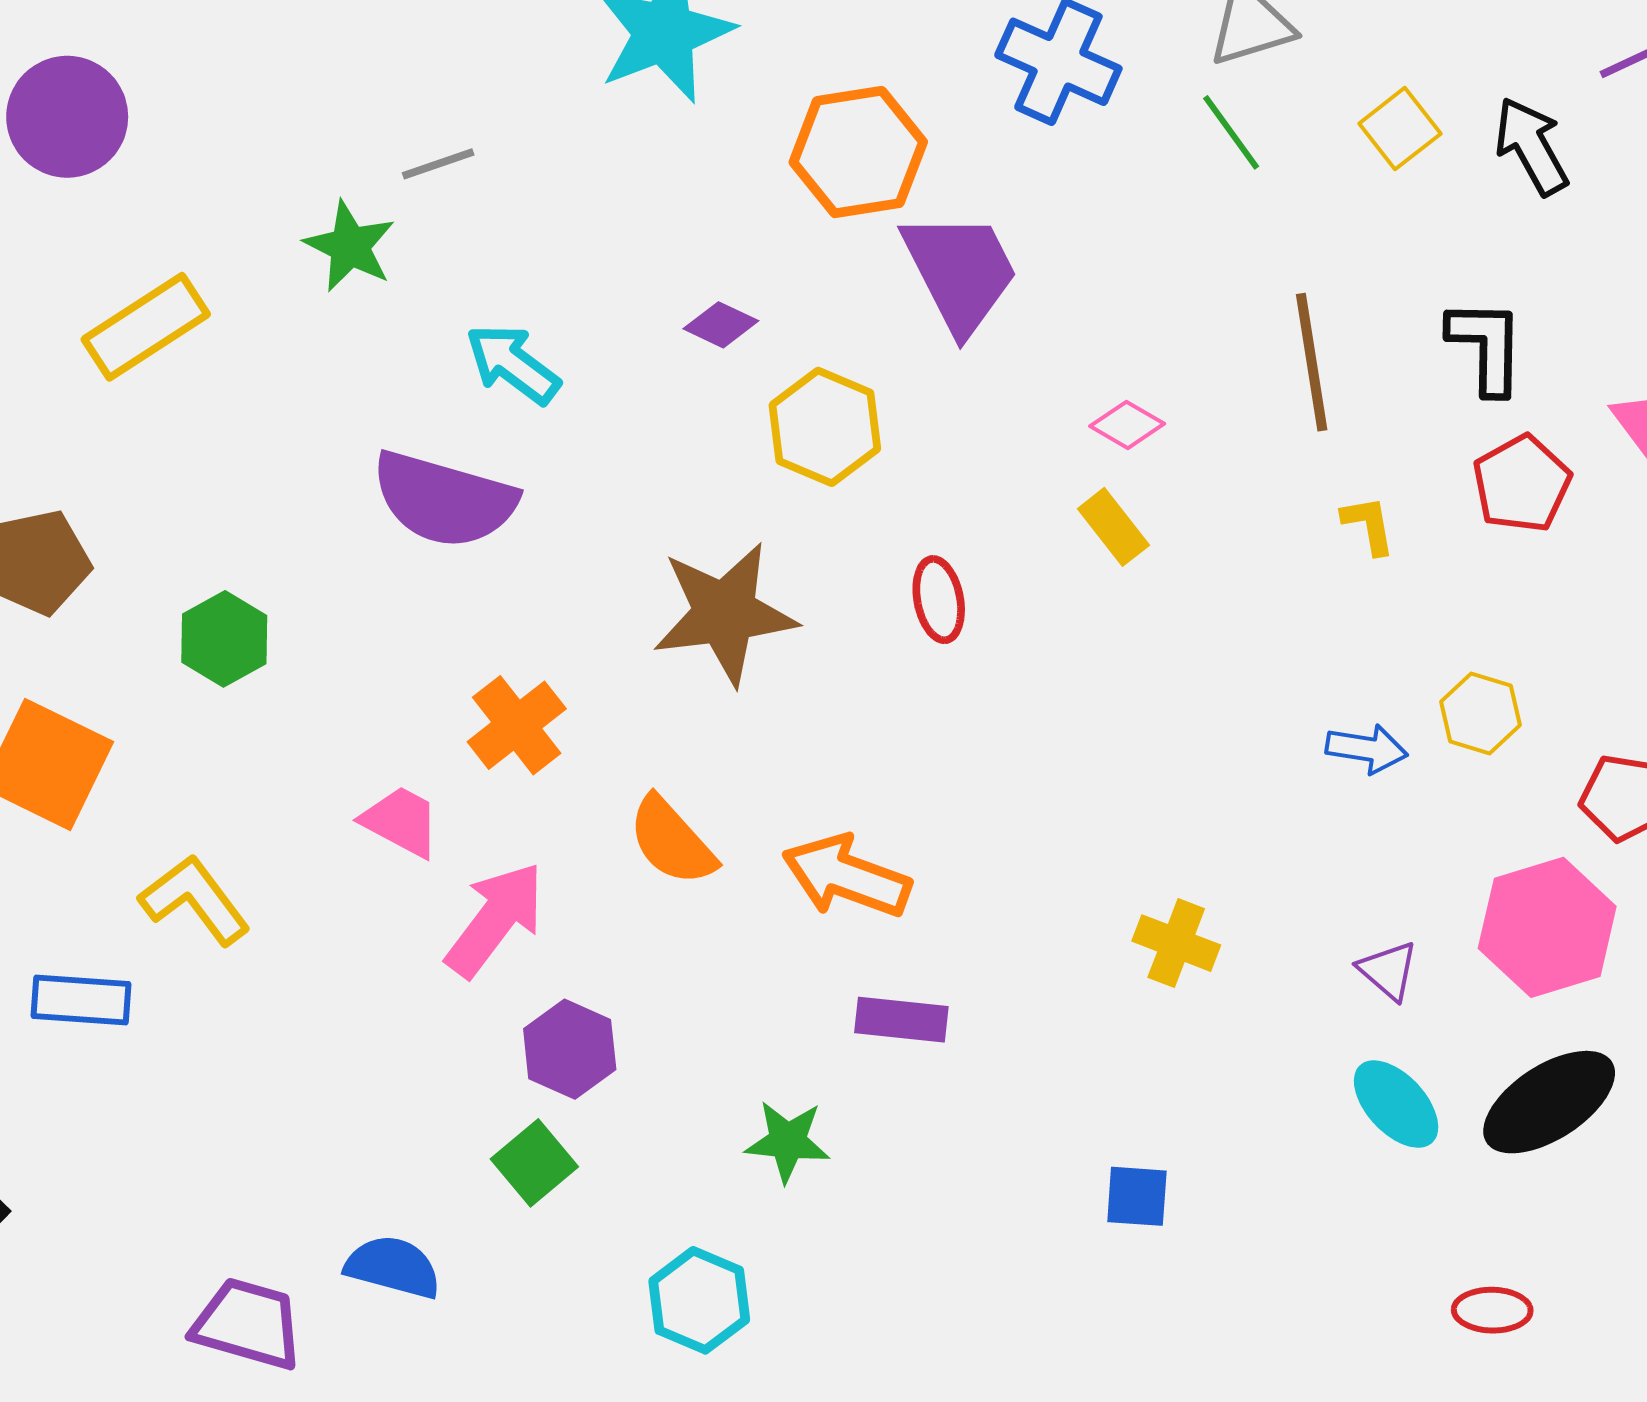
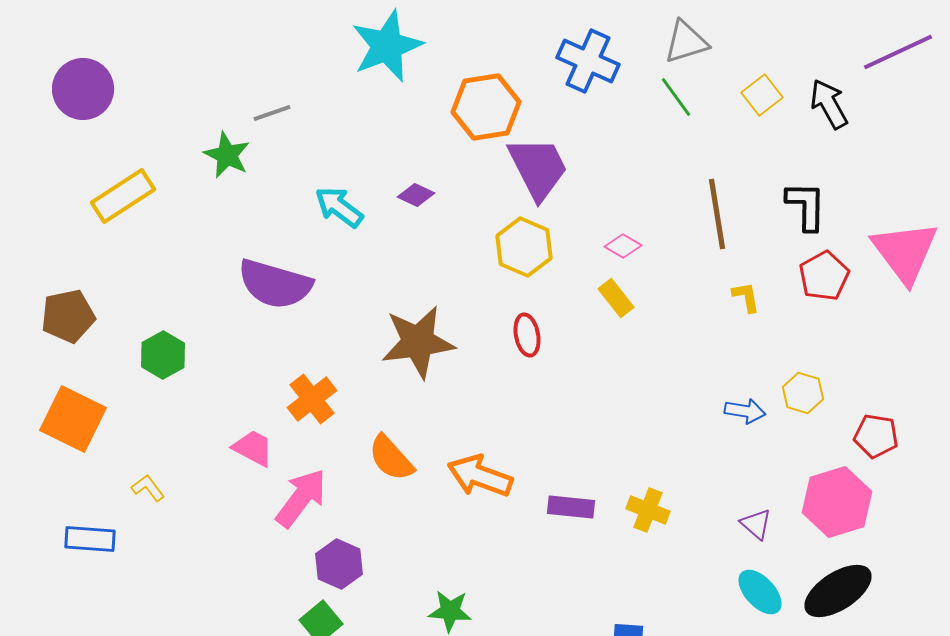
cyan arrow: (513, 364) -> (339, 207), moved
yellow hexagon: (825, 427) -> (524, 247), moved
yellow L-shape: (195, 900) -> (148, 488), size x0.6
purple rectangle: (901, 1020) -> (571, 507), moved

